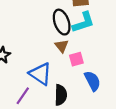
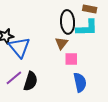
blue triangle: (40, 74) -> (19, 47), moved
black semicircle: (61, 95) -> (31, 81), moved

